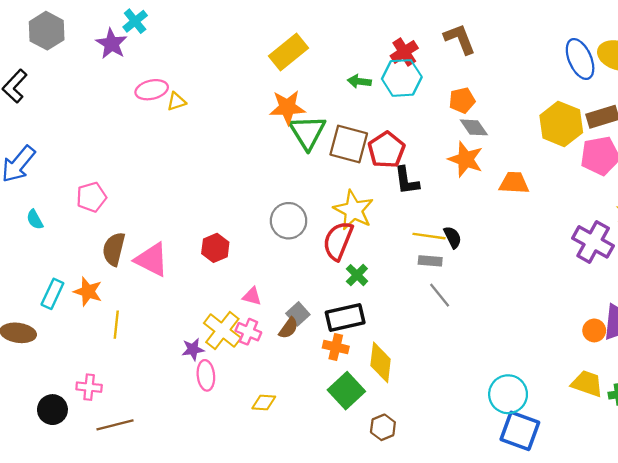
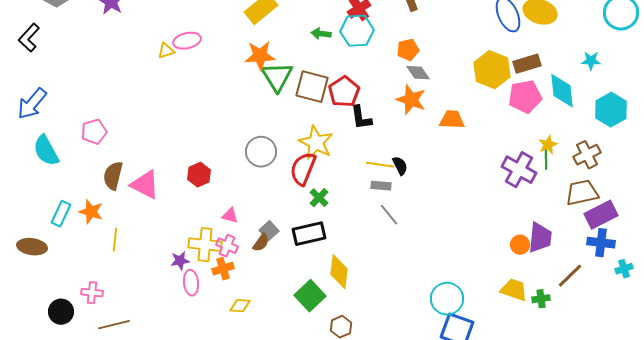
pink ellipse: (152, 90) -> (187, 41), moved
cyan semicircle: (35, 220) -> (46, 151), size x1.8
yellow cross: (222, 330) -> (205, 245), turned -32
orange cross: (336, 347) -> (223, 269), moved, turned -30

